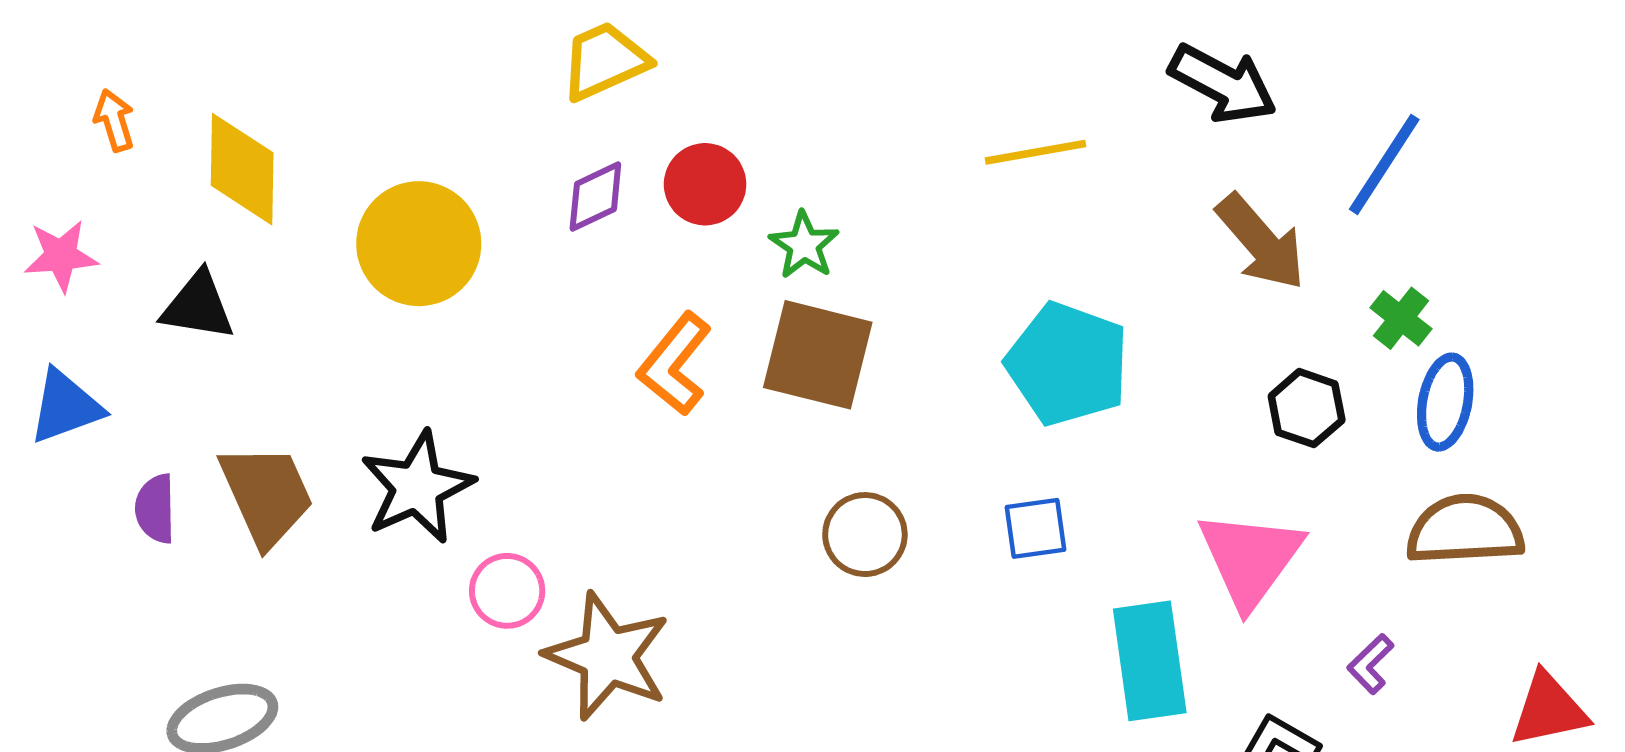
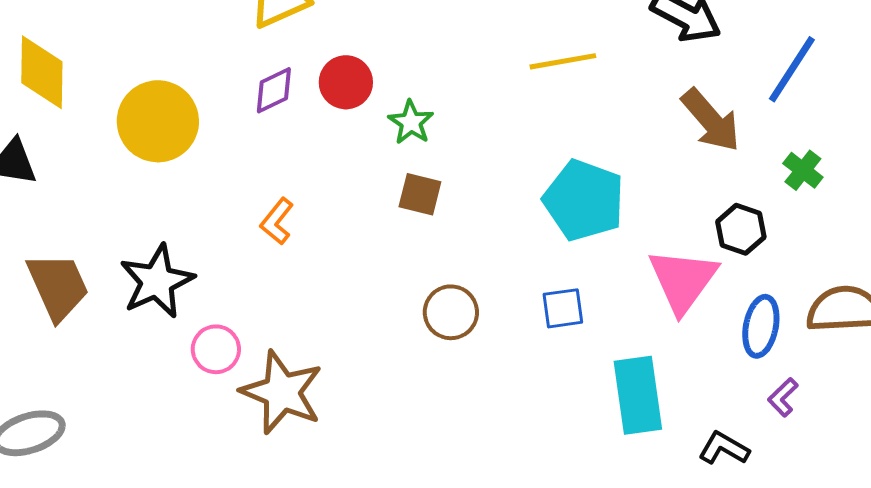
brown square: (818, 355) -> (420, 194), size x0.6
orange L-shape: (675, 364) -> (277, 221), moved, size x0.7
blue ellipse: (1445, 402) -> (761, 326), moved
pink triangle: (1250, 559) -> (683, 280), moved

